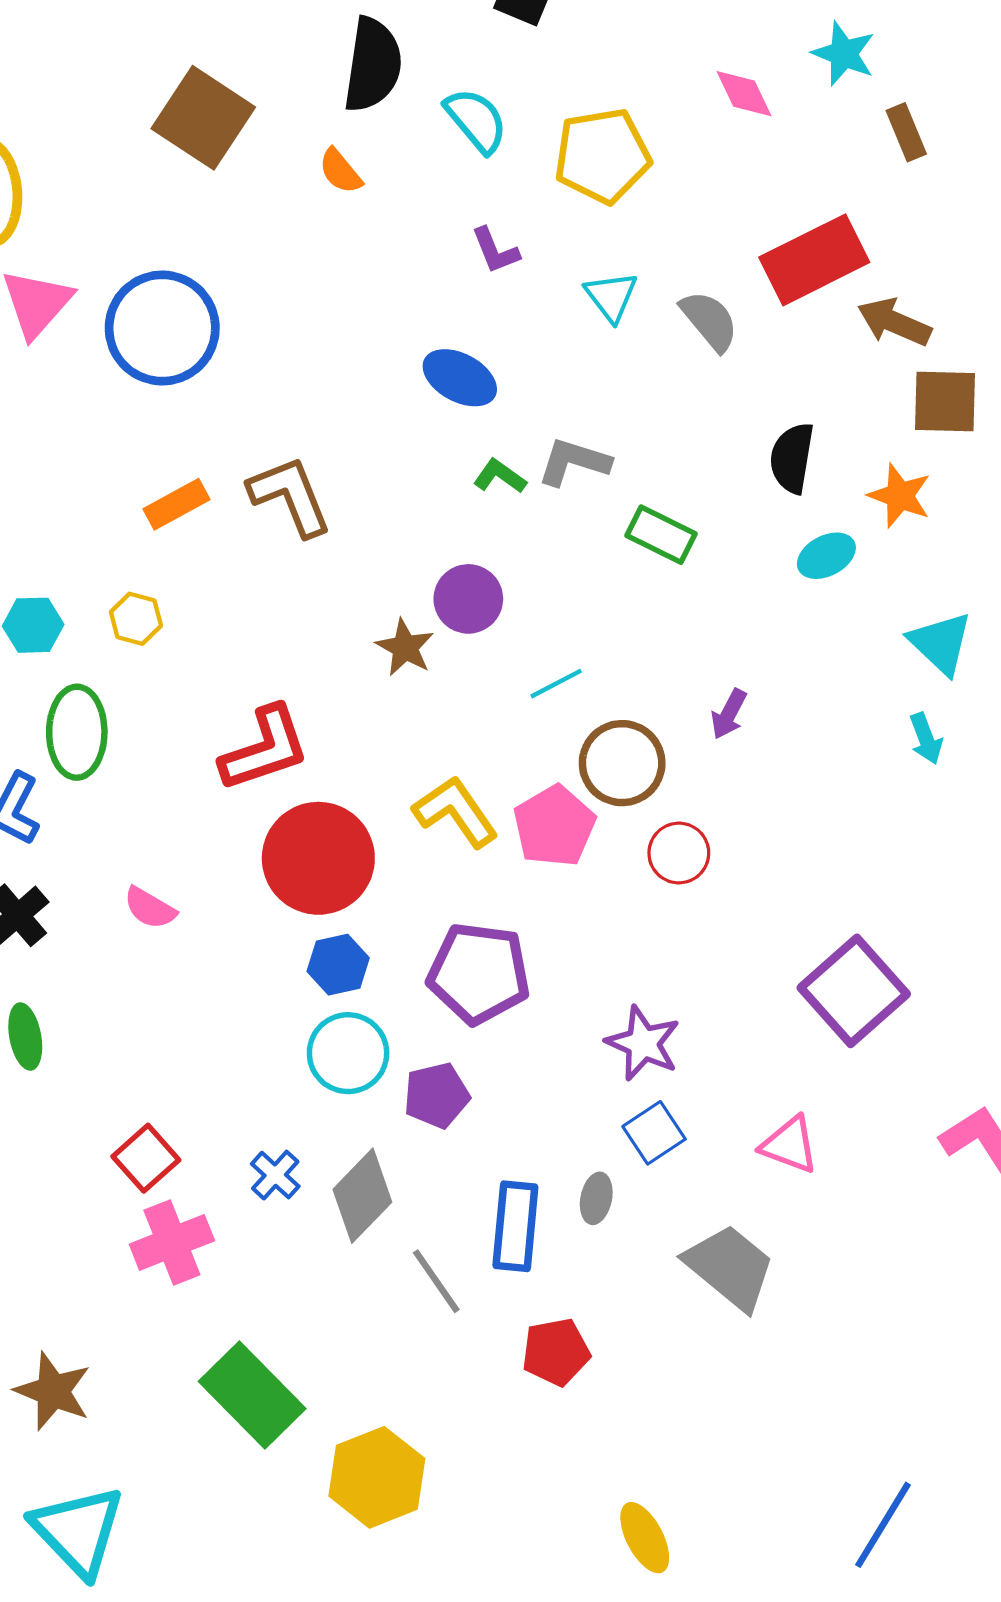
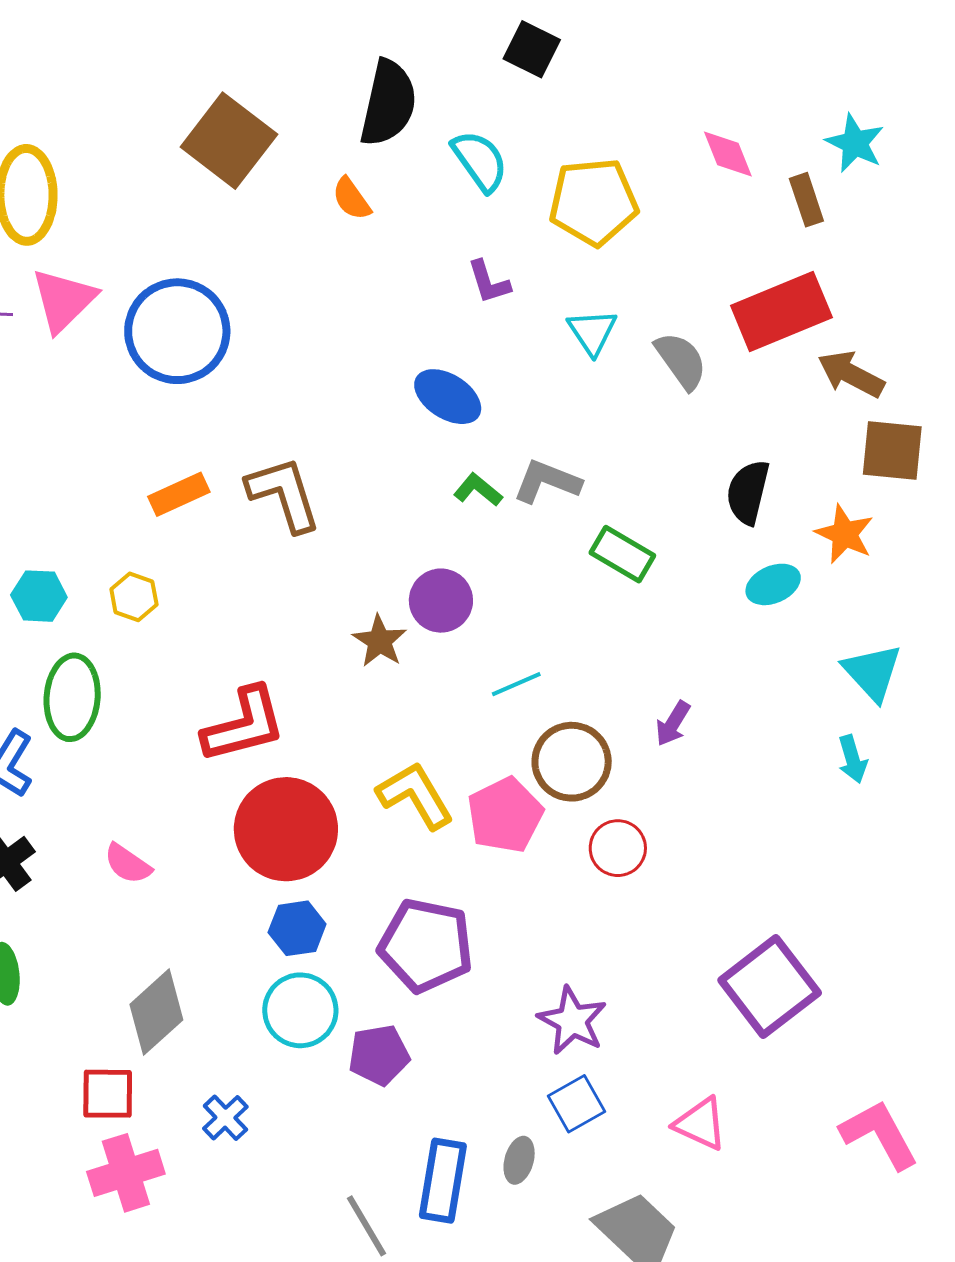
cyan star: (844, 54) -> (855, 143), moved
brown rectangle: (906, 132) -> (806, 200), moved
red square: (146, 1158) -> (108, 1094), turned 38
gray diamond: (362, 1196) -> (156, 1012), moved

